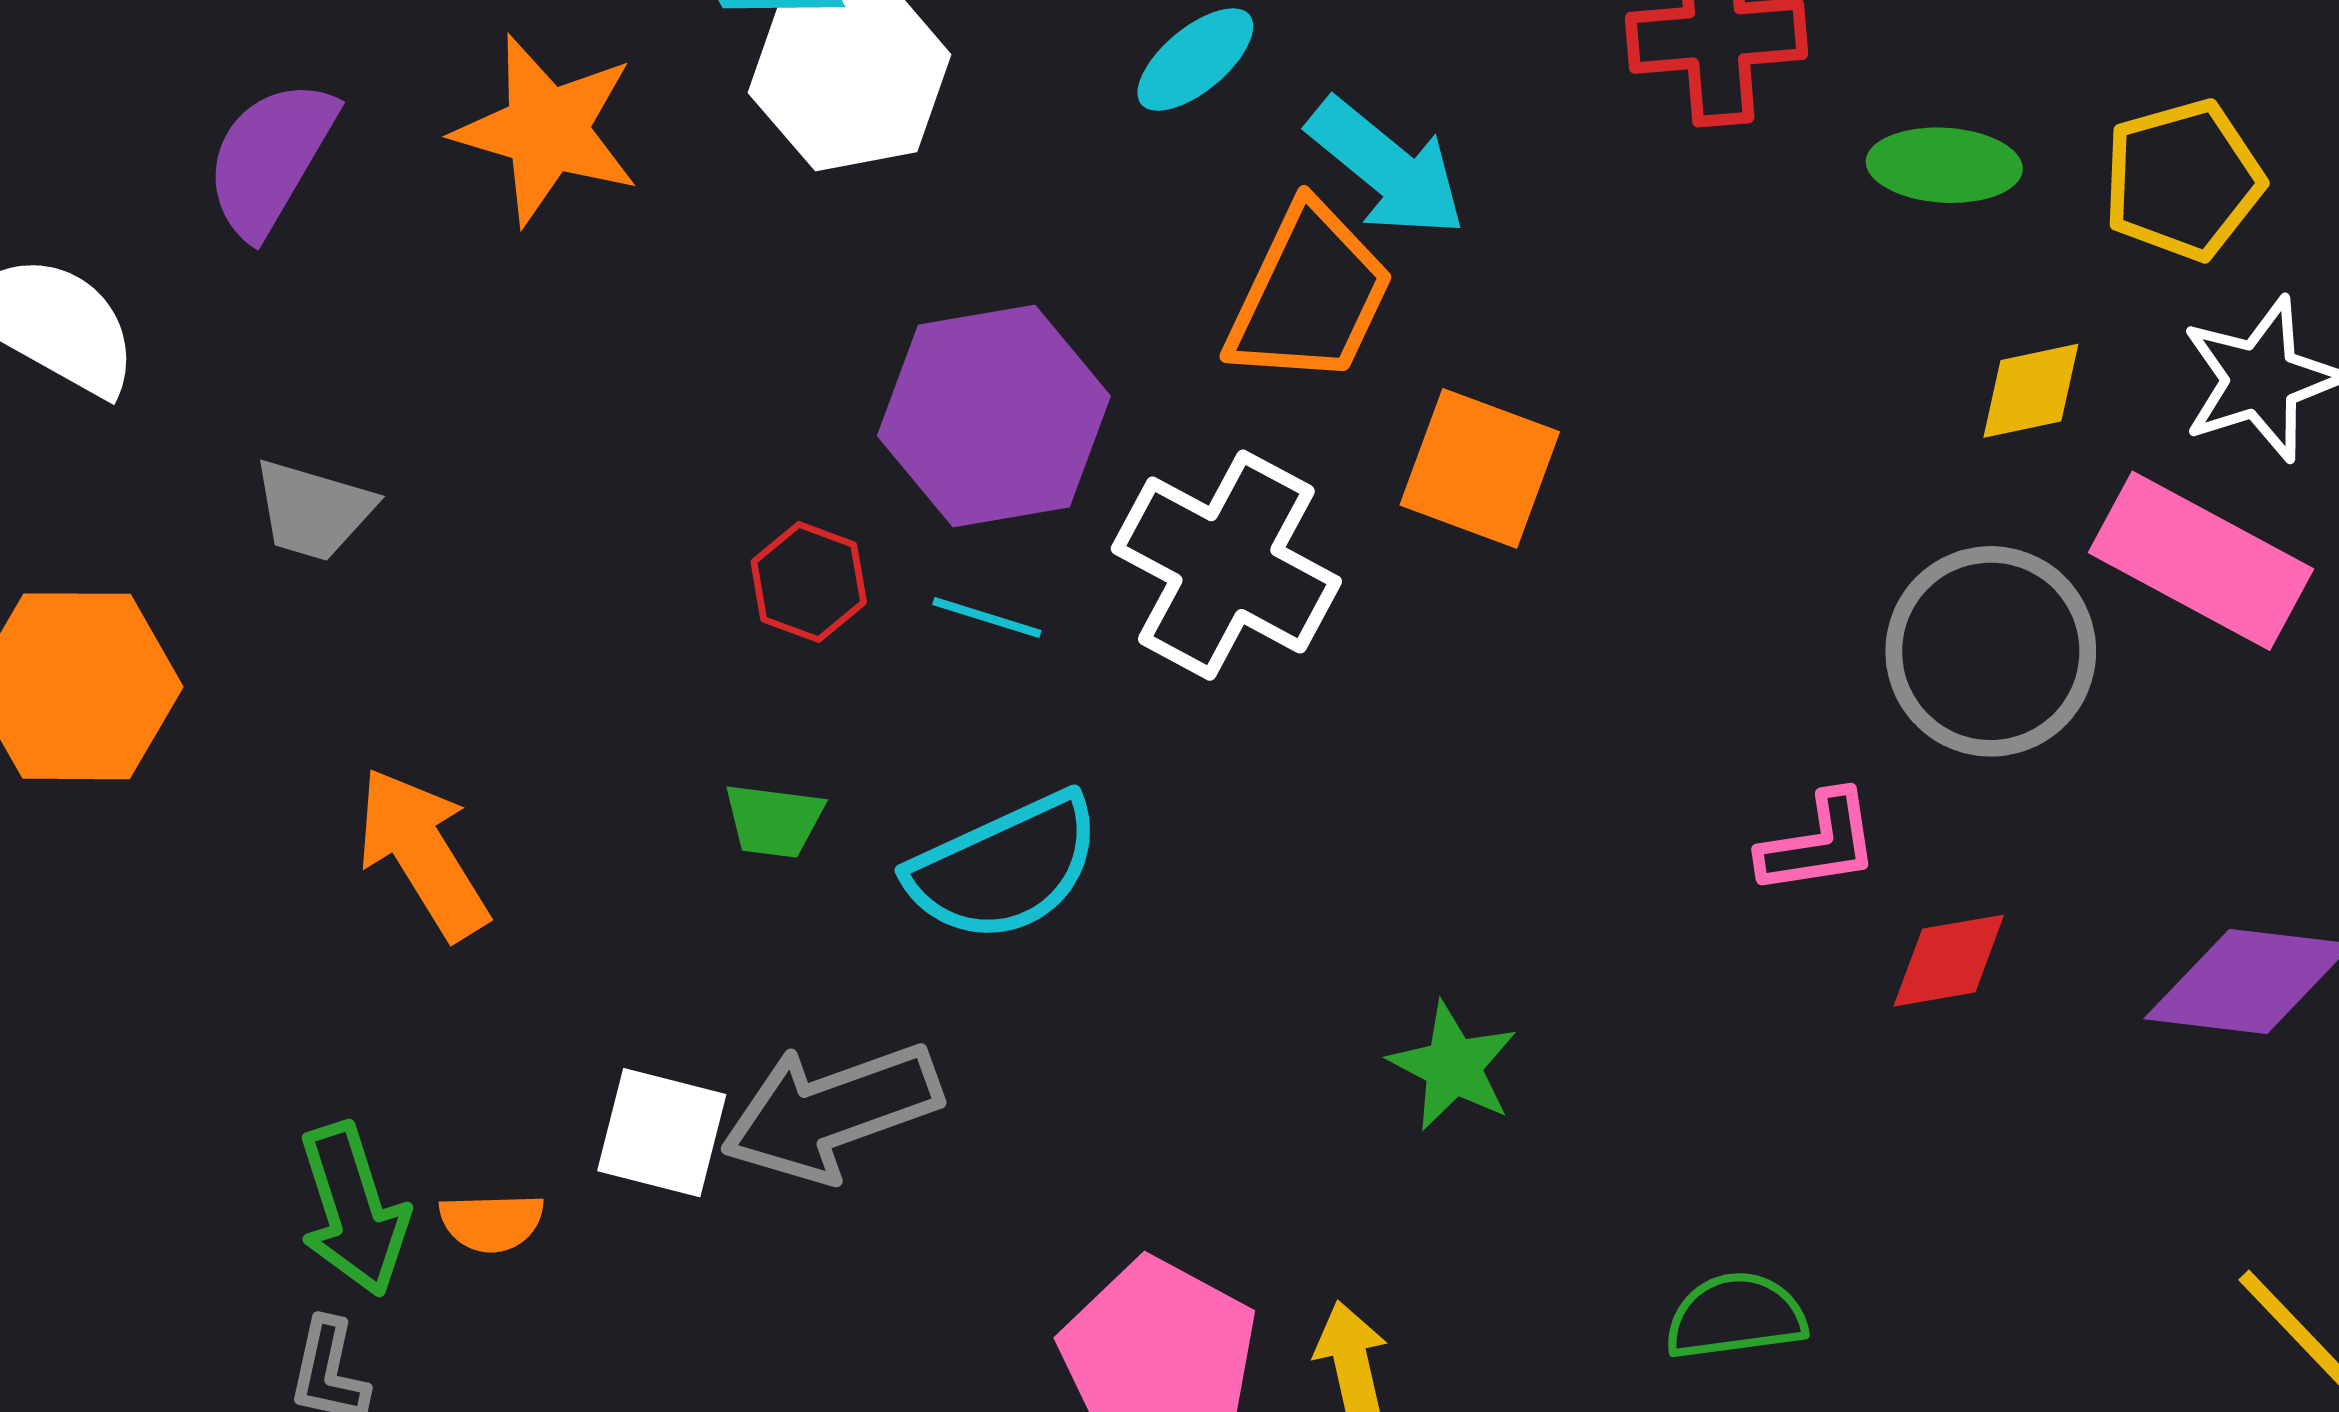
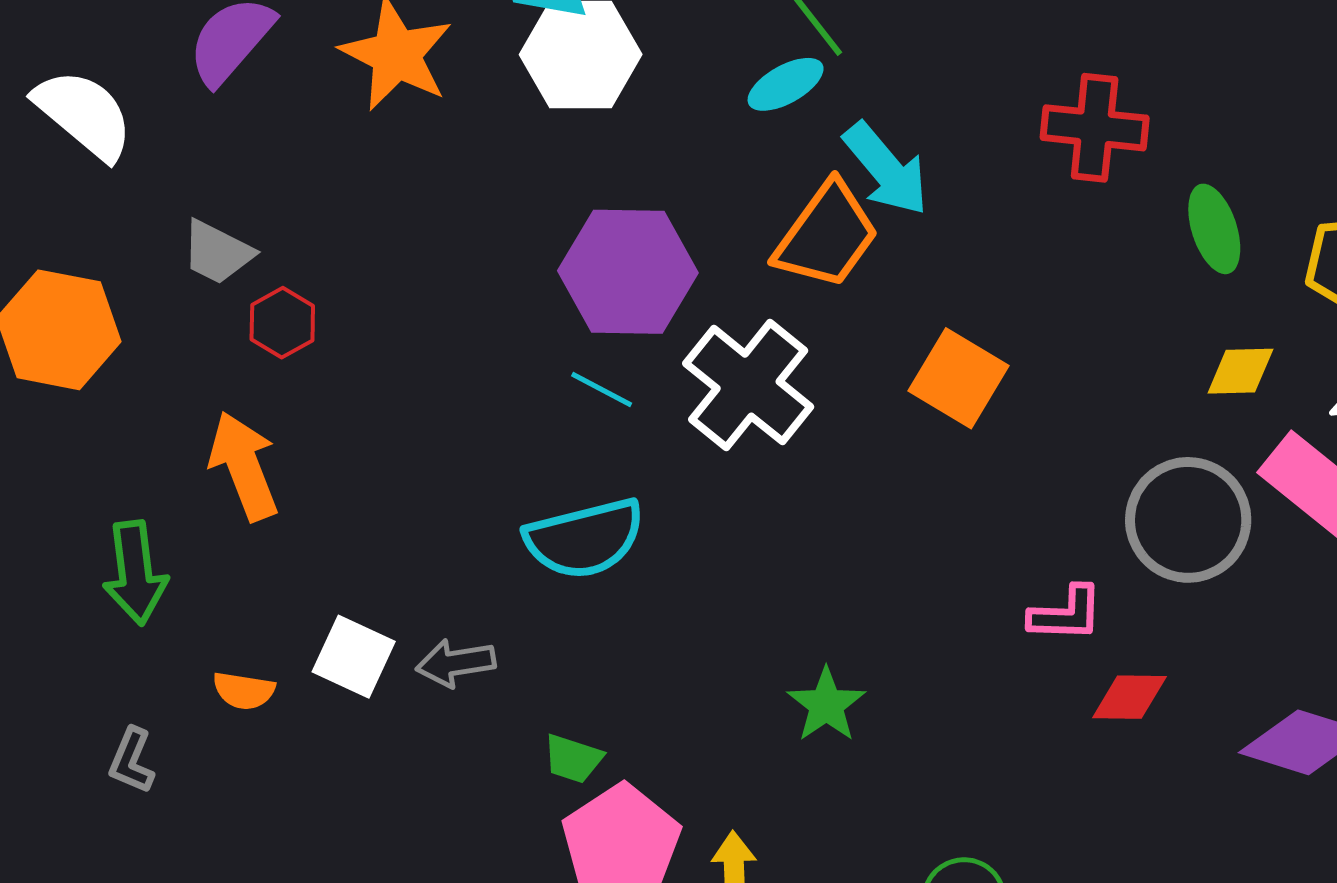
green ellipse: (1944, 165) -> (1214, 229), turned 58
orange square: (1480, 468) -> (958, 378), moved
red hexagon: (809, 582) -> (282, 323), moved
green trapezoid: (774, 820) -> (573, 759), moved
gray arrow: (831, 1112) -> (456, 663), size x0.6
green arrow: (353, 1209) -> (135, 573), moved

